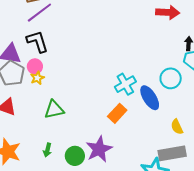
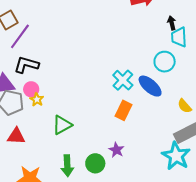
black L-shape: (37, 42) -> (26, 65), turned -40
purple star: (99, 149) -> (116, 150), size x0.6
green arrow: (47, 150) -> (67, 166), size x1.5

